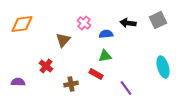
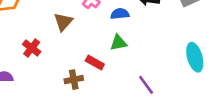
red cross: (46, 66) -> (32, 48), moved
red rectangle: (96, 74) -> (95, 62), moved

